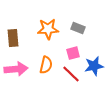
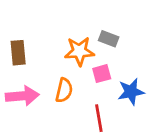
orange star: (48, 29) -> (79, 51), moved
red line: (71, 74) -> (99, 118), moved, turned 36

